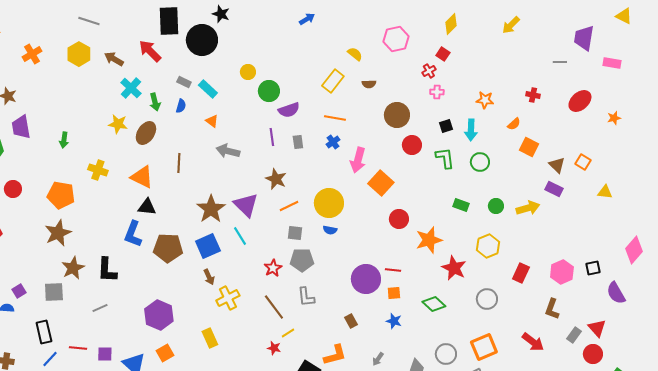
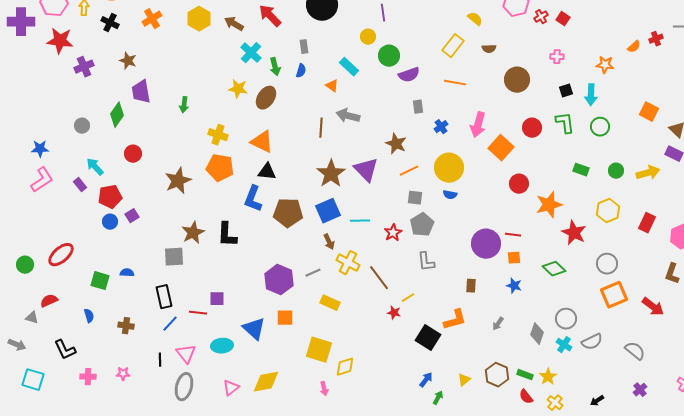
red cross: (429, 71) -> (541, 17), moved
gray rectangle: (184, 82) -> (304, 47), turned 56
cyan rectangle: (208, 89) -> (349, 67), moved
red cross: (533, 95) -> (656, 39), moved, turned -32
orange semicircle: (514, 124) -> (634, 47), moved
purple line: (272, 137) -> (383, 13), moved
blue cross: (333, 142) -> (441, 127), moved
red circle: (412, 145) -> (532, 128), moved
brown line: (179, 163) -> (321, 128), moved
orange pentagon: (61, 195) -> (220, 168), moved
brown star: (58, 233) -> (178, 181), moved
cyan line: (240, 236) -> (360, 221), moved, turned -60
gray pentagon: (302, 260) -> (422, 225), turned -30
red rectangle: (521, 273) -> (647, 223), moved
purple square: (19, 291) -> (132, 216), moved
yellow cross: (228, 298) -> (348, 263), turned -35
brown line: (274, 307) -> (379, 278), moved
gray line: (100, 308) -> (313, 273), moved
brown rectangle: (351, 321) -> (471, 286), turned 32
yellow rectangle: (210, 338) -> (330, 303), turned -42
orange square: (484, 347) -> (614, 295), moved
orange square: (165, 353) -> (285, 318), turned 30
purple square: (105, 354) -> (217, 299), moved

